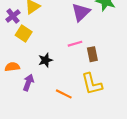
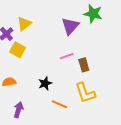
black star: (45, 60) -> (45, 83), moved
purple arrow: (28, 83) -> (18, 110), moved

